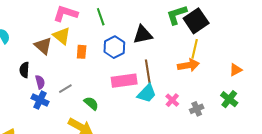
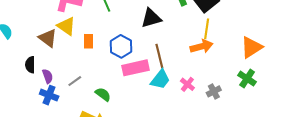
blue hexagon: (114, 47) -> (121, 46), moved
orange triangle: (236, 70) -> (251, 47), size x1.6

